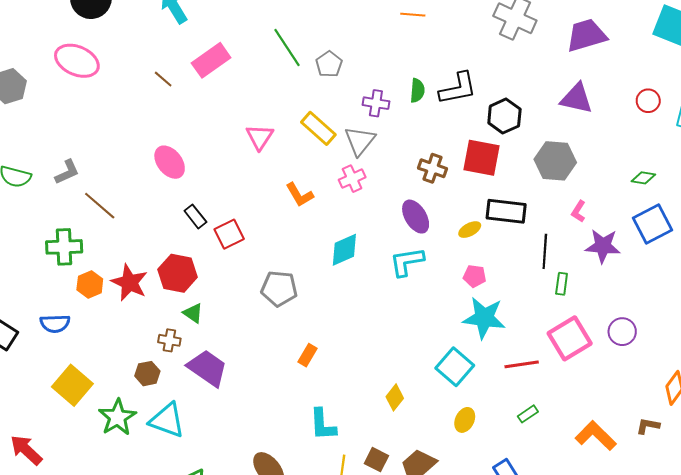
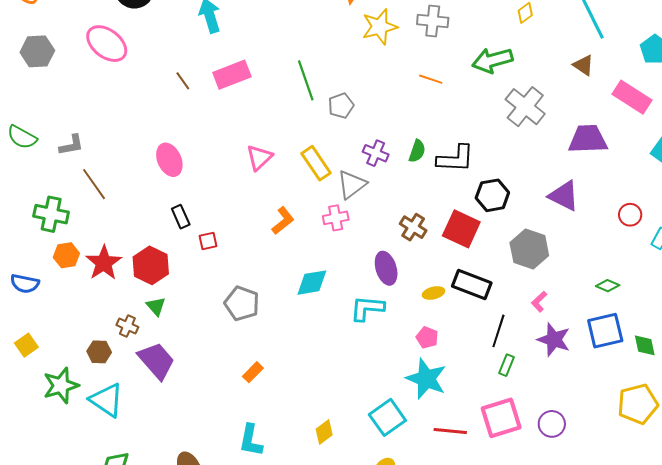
orange L-shape: (300, 195) -> (283, 221), turned -112
red square: (229, 234) -> (208, 241), size x0.7
yellow square: (72, 385) -> (26, 345), size x0.6

